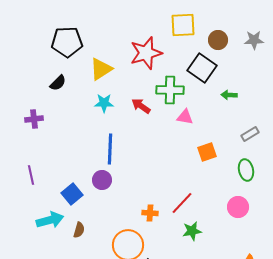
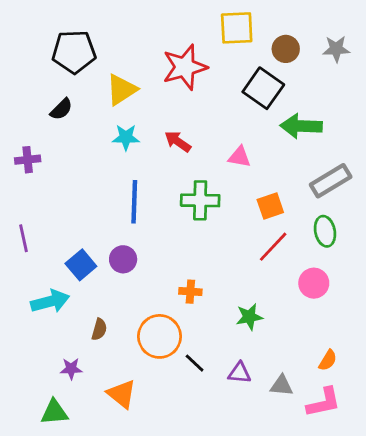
green cross: (170, 90) -> (200, 200), moved
green arrow: (229, 95) -> (301, 126), size x1.8
gray rectangle: (250, 134) -> (331, 181), size x1.6
purple circle: (102, 180) -> (123, 259), moved
red line: (182, 203) -> (273, 247), moved
brown semicircle: (79, 230) -> (99, 329), moved

